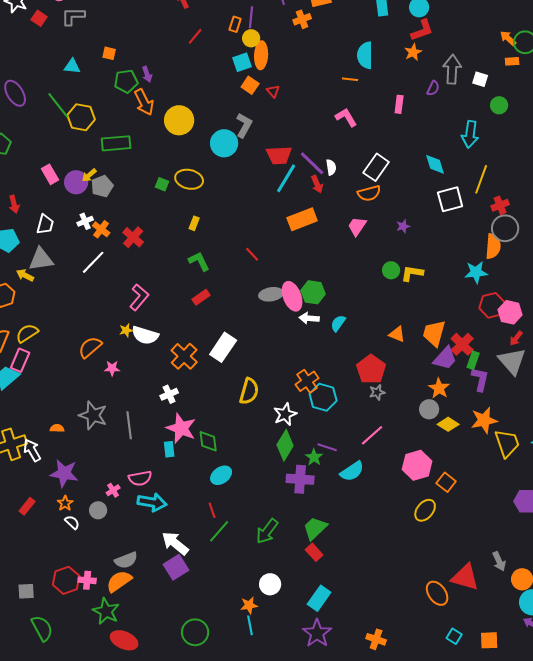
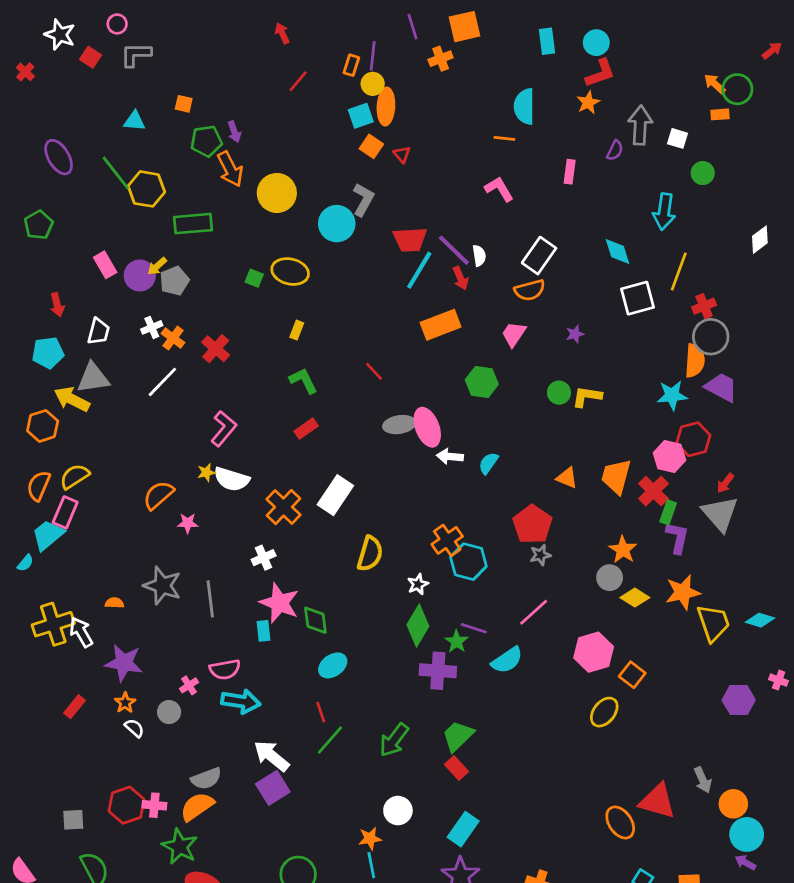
yellow arrow: (25, 275) -> (72, 399), size x1.5
green hexagon: (313, 292) -> (482, 382), moved
pink hexagon: (510, 312) -> (669, 456), moved
purple trapezoid: (445, 358) -> (721, 387), moved, turned -104
white star: (285, 414) -> (418, 584), size x0.7

